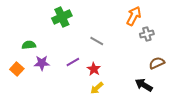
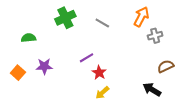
gray line: (97, 41) -> (102, 23), moved
green semicircle: (29, 45) -> (28, 38), moved
purple line: (73, 62) -> (87, 58), moved

